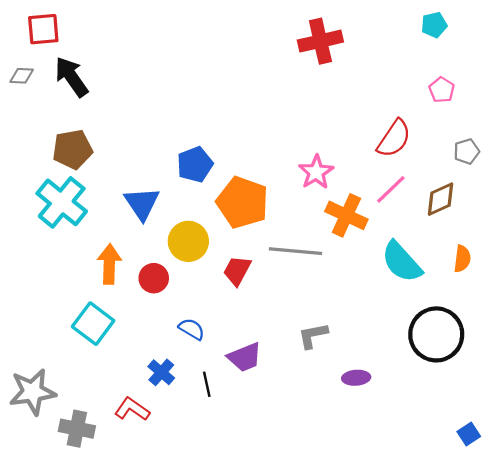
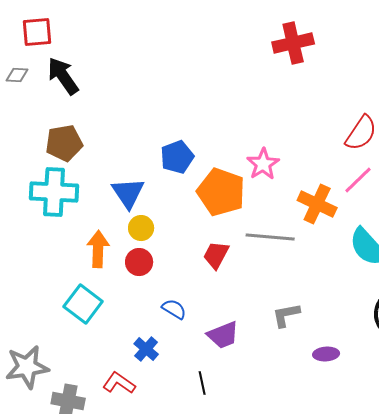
pink star: (316, 172) -> (263, 164), moved
cyan cross: (62, 202) -> (54, 192), turned -36
yellow circle: (188, 241) -> (141, 228), moved, size x0.7
black line: (207, 384) -> (202, 383), moved

